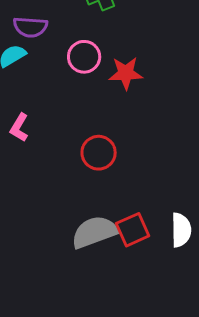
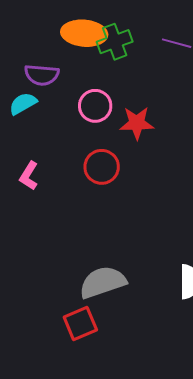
red circle: (99, 153) -> (102, 167), moved
red square: (133, 230) -> (80, 323), moved

